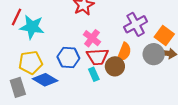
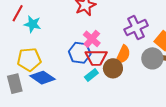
cyan star: (32, 27) -> (33, 24), size x0.7
blue hexagon: (68, 57) -> (80, 53), moved
cyan rectangle: (94, 74) -> (91, 75), turned 72

